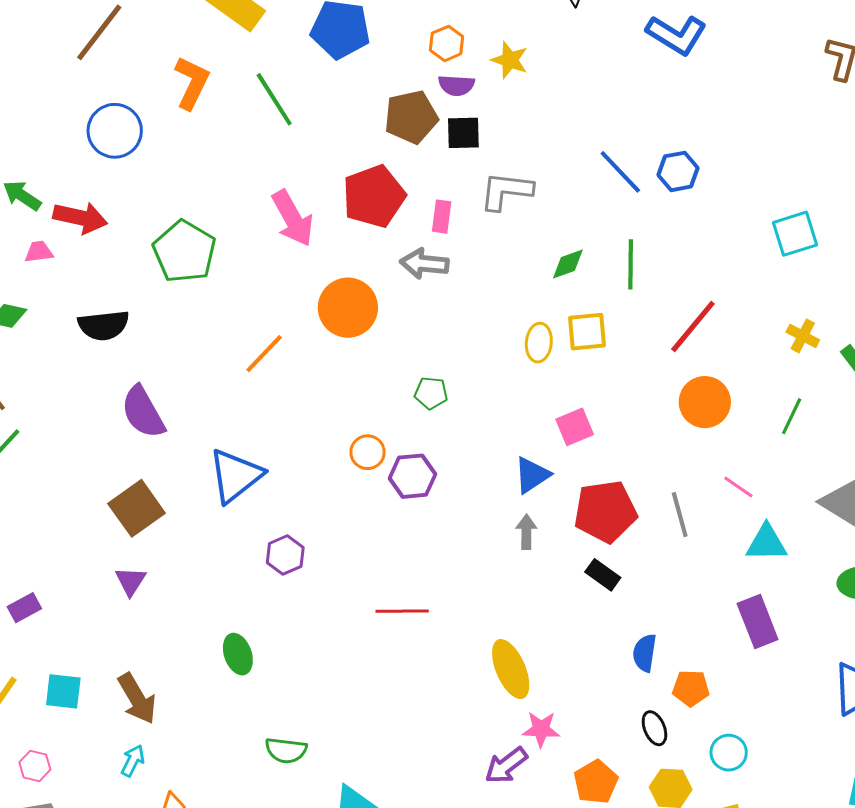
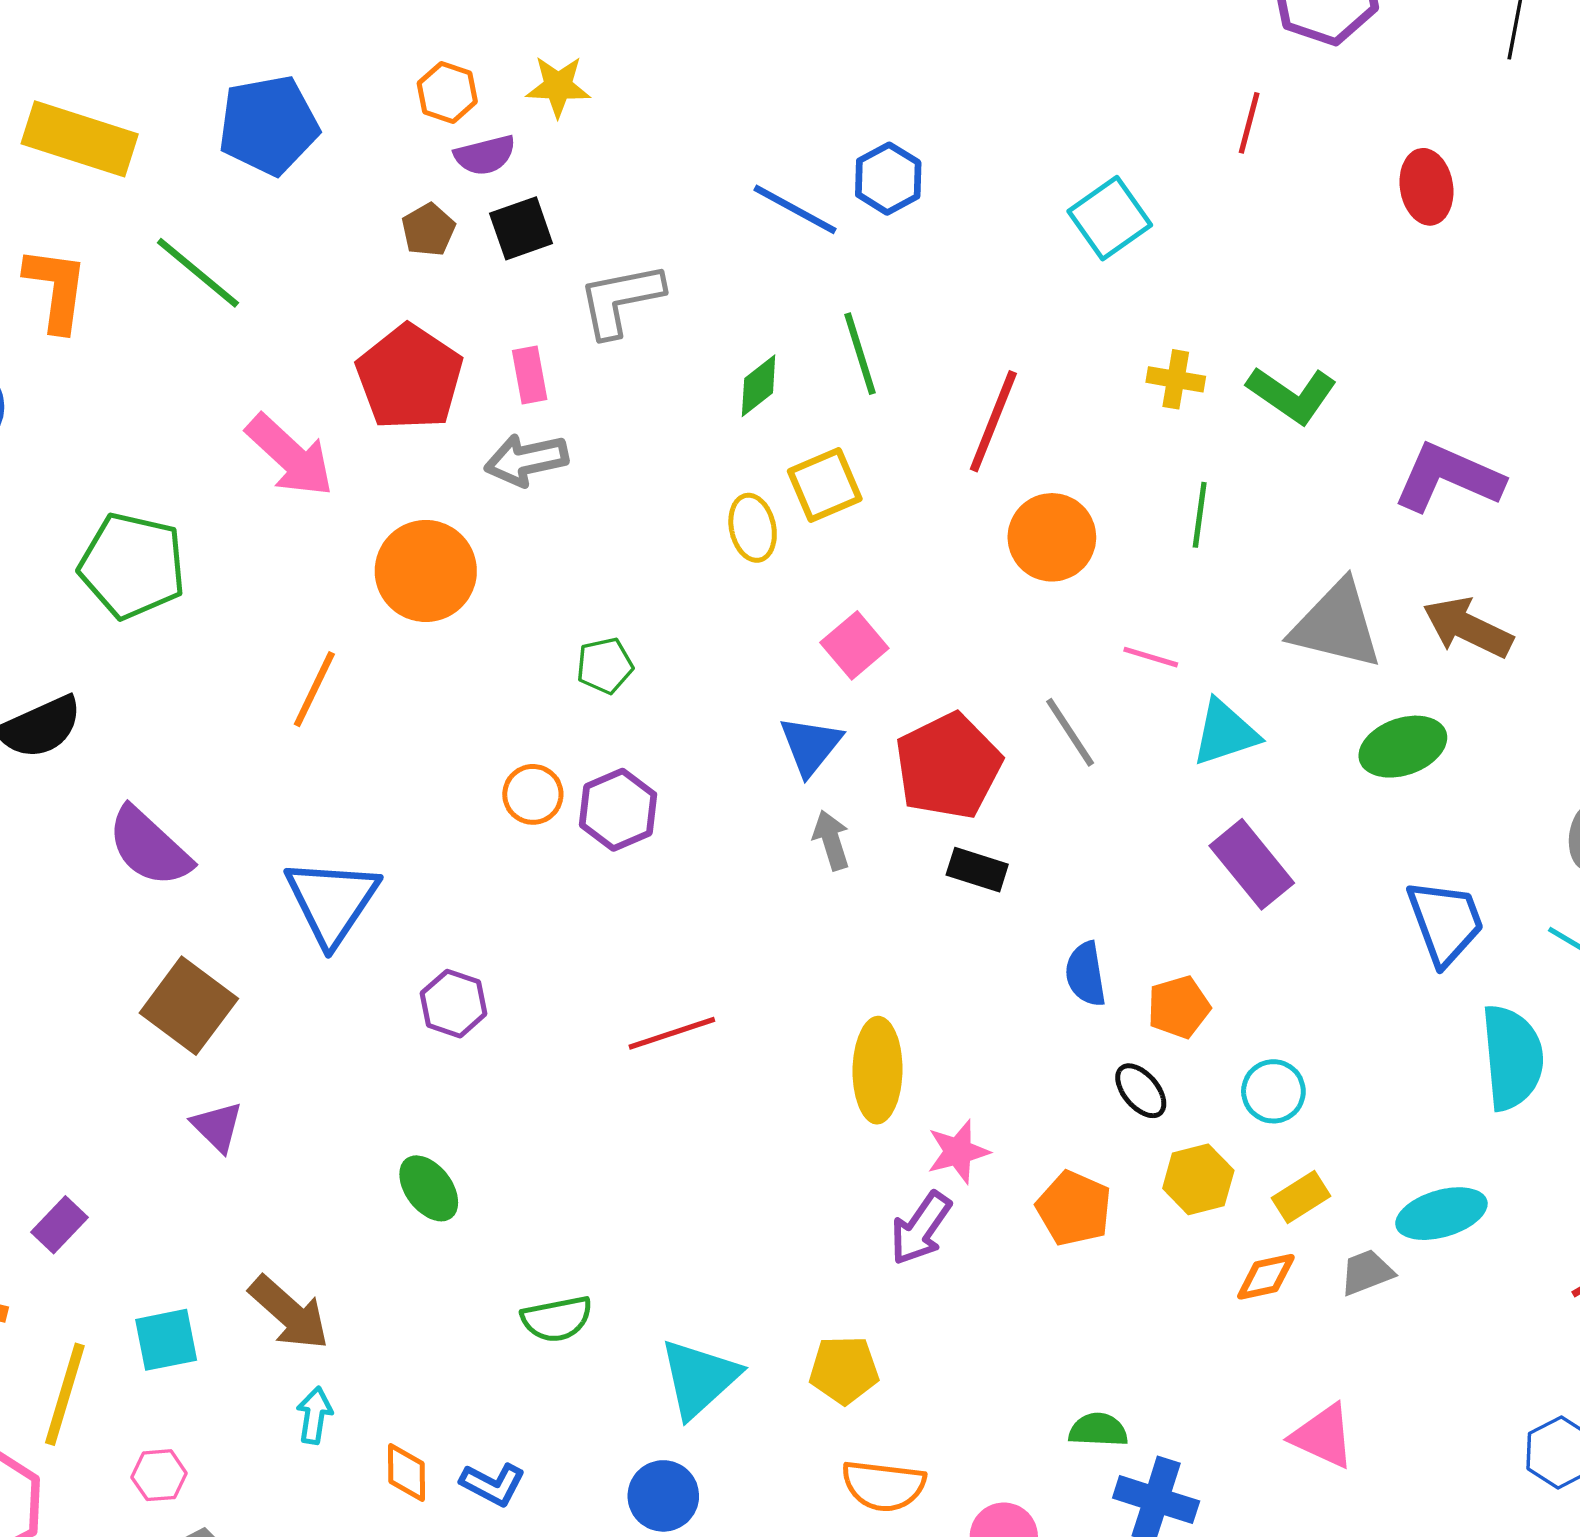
brown pentagon: (411, 117) -> (428, 230), size x0.6
yellow ellipse: (511, 669) -> (878, 1070), turned 42

